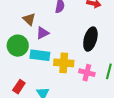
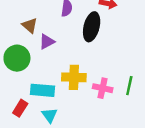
black ellipse: (90, 39) -> (92, 27), moved
cyan rectangle: (40, 55) -> (42, 90), moved

